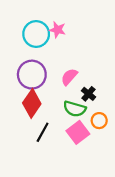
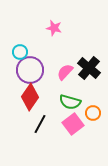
cyan circle: (36, 34) -> (20, 52), moved, size x0.6
black cross: (88, 94) -> (89, 68), moved, size x1.6

